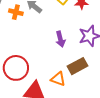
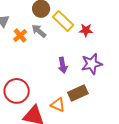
orange cross: (16, 12) -> (20, 36), turned 32

